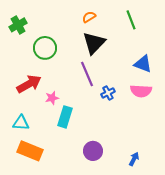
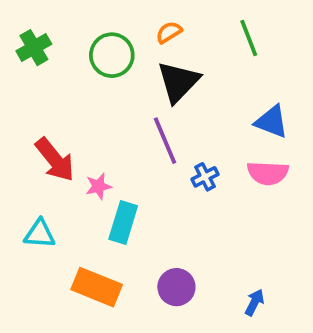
green circle: (45, 48) -> (112, 55), moved
red arrow: (29, 84) -> (55, 160), turned 80
orange rectangle: (30, 151) -> (97, 287), moved

